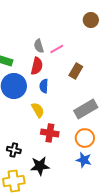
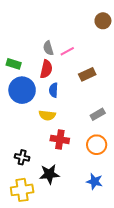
brown rectangle: (76, 71) -> (87, 74), turned 35
gray rectangle: (86, 109) -> (98, 114), size x0.6
yellow semicircle: (38, 110) -> (47, 115), turned 126
blue star: (84, 160) -> (95, 181), moved

